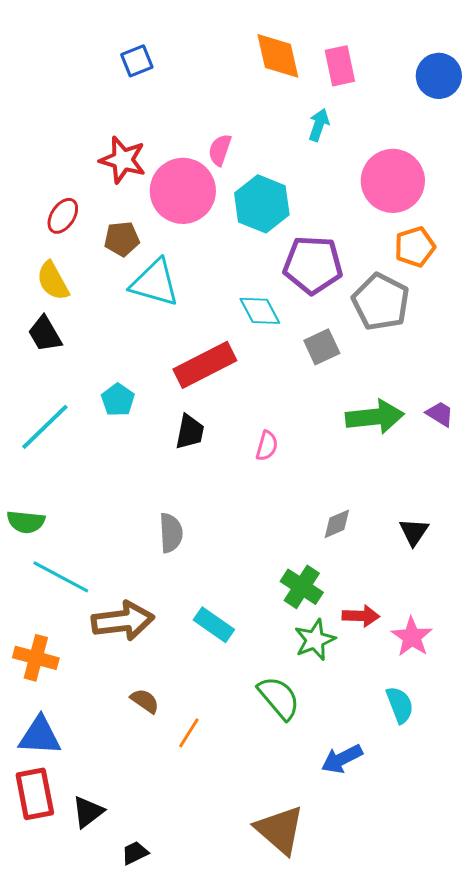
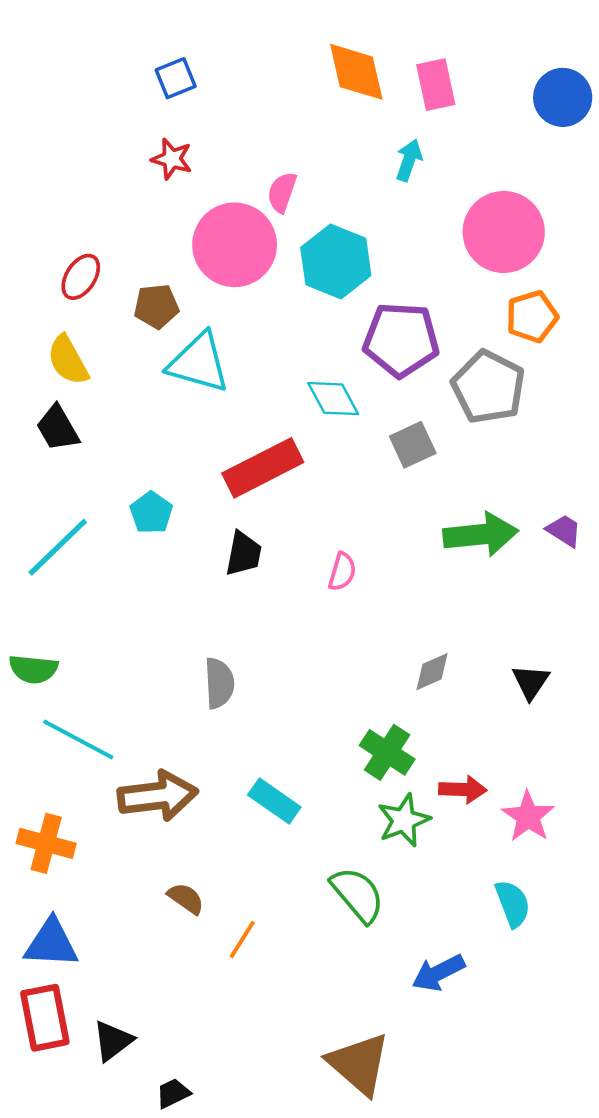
red star: (123, 160) -> (172, 159), moved, size x0.7

